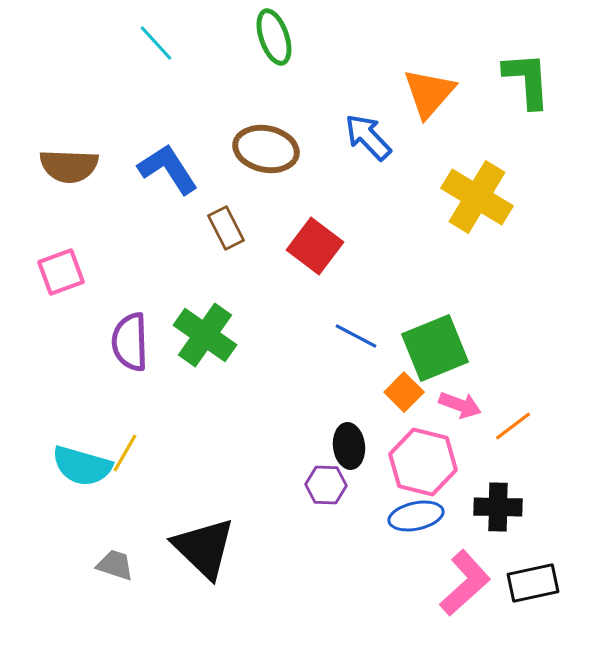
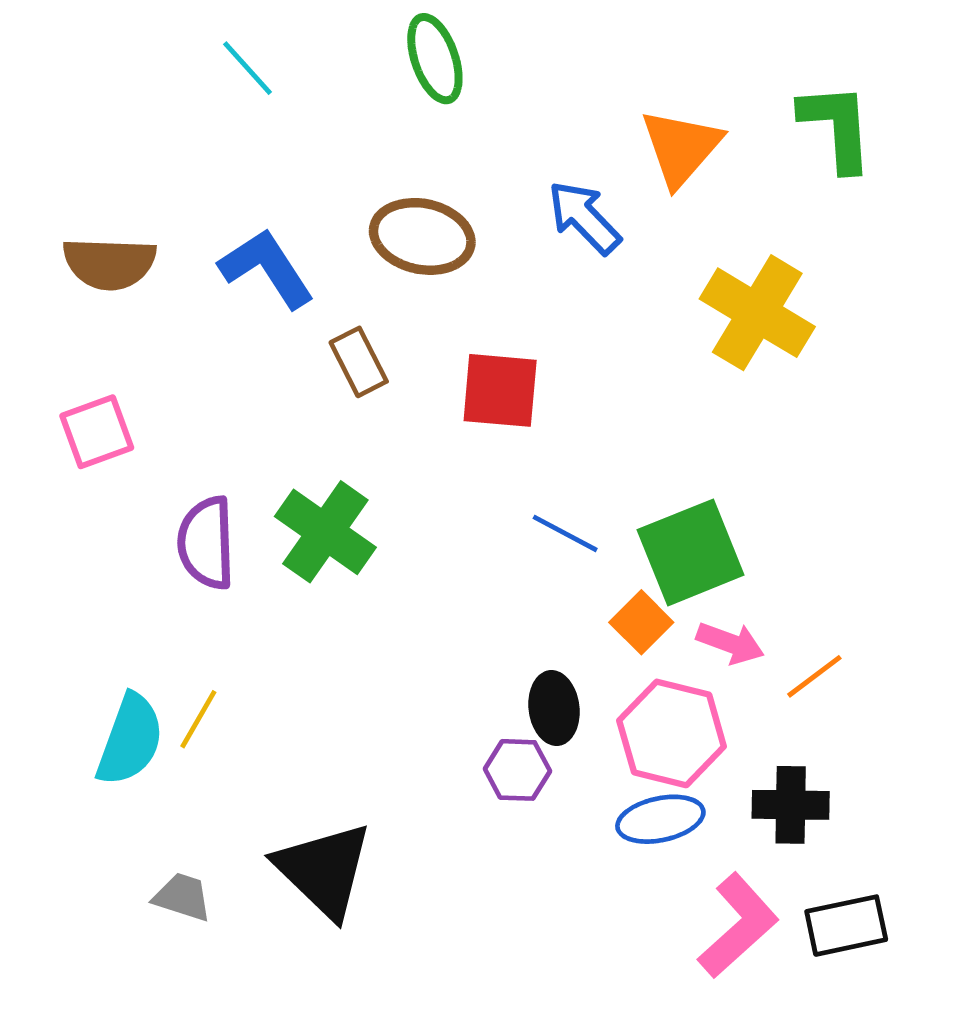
red square: (315, 246) -> (500, 390), turned -32
cyan semicircle: (82, 466) -> (130, 740), turned -86

